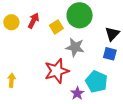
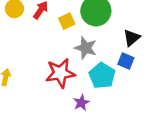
cyan pentagon: (96, 82) -> (102, 76), moved

